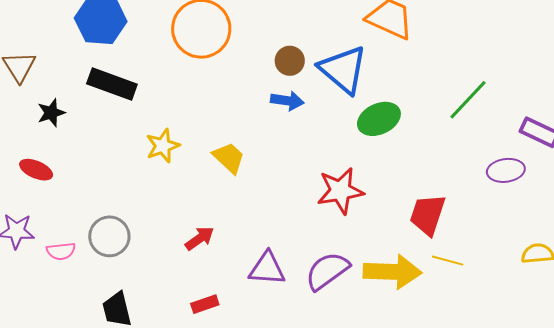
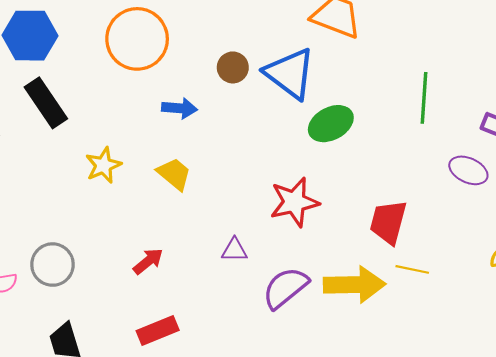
black rectangle: (112, 84) -> (46, 103), turned 39
green line: (468, 100) -> (424, 98), turned -36
blue arrow: (287, 101) -> (179, 108), moved
purple ellipse: (506, 170) -> (468, 170), turned 36
purple triangle: (267, 269) -> (234, 250), moved, size x0.7
red rectangle: (205, 304) -> (158, 330), size x1.4

